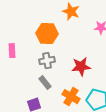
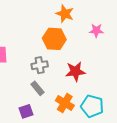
orange hexagon: (47, 34) -> (54, 39), moved

